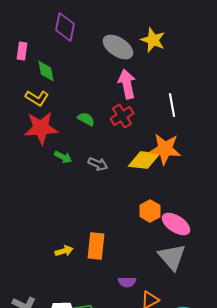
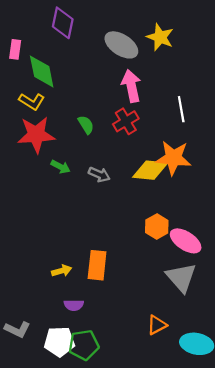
green diamond: (46, 71) -> (42, 72), size x1.4
green semicircle: (86, 119) -> (86, 125), turned 30
purple semicircle: (127, 282) -> (74, 305), moved

